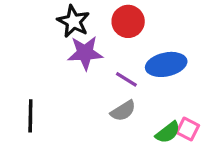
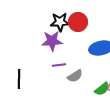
black star: (73, 21) -> (60, 22), moved, turned -30
purple line: (126, 79) -> (59, 65), moved, turned -40

